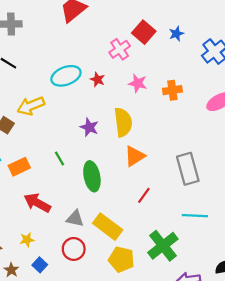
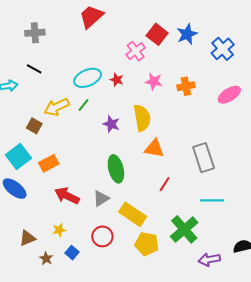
blue star: (176, 34) -> (187, 34), size x1.5
orange triangle: (135, 156) -> (154, 148), turned 45
green line: (60, 158) -> (84, 105), moved, turned 72
gray triangle: (75, 219) -> (101, 198), moved, turned -42

